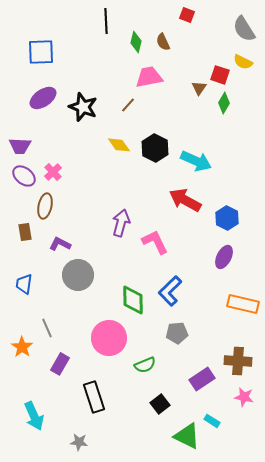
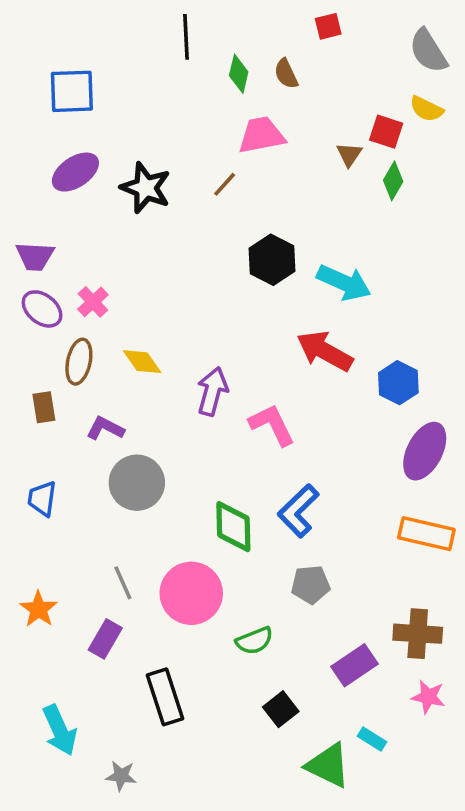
red square: (187, 15) -> (328, 26), turned -35
yellow diamond: (119, 145) -> (142, 362), moved
purple ellipse: (224, 257) -> (425, 451), moved, size x1.4
gray line: (47, 328) -> (123, 583), moved
gray star: (79, 442) -> (121, 776), moved

